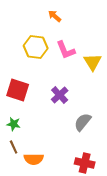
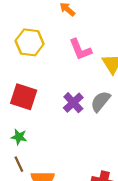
yellow hexagon: (36, 47) -> (30, 42), moved
gray semicircle: (83, 122) -> (100, 101), moved

